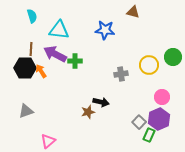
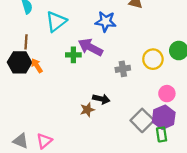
cyan triangle: (59, 30) -> (56, 21), turned -45
purple arrow: (55, 54) -> (91, 47), moved
gray triangle: (26, 111) -> (21, 141), moved, turned 42
gray square: (139, 122) -> (142, 120), size x1.5
green rectangle: (149, 135) -> (162, 134), moved, turned -32

